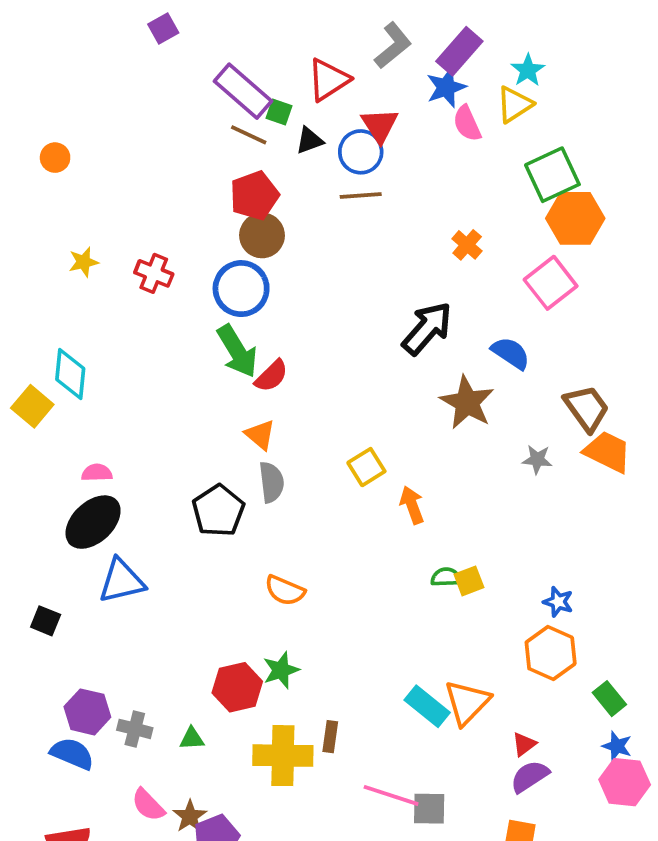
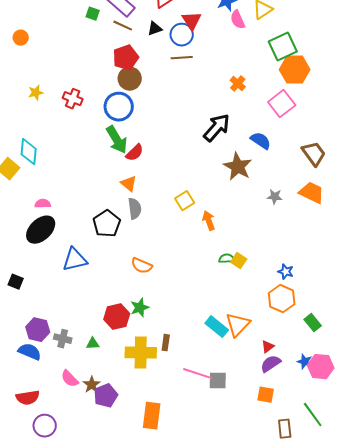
green square: (279, 112) -> (93, 14), moved
brown trapezoid: (587, 408) -> (314, 154), moved
blue triangle: (122, 581) -> (75, 260), moved
yellow square: (469, 581) -> (239, 261), turned -35
blue star: (617, 746) -> (305, 362), moved

